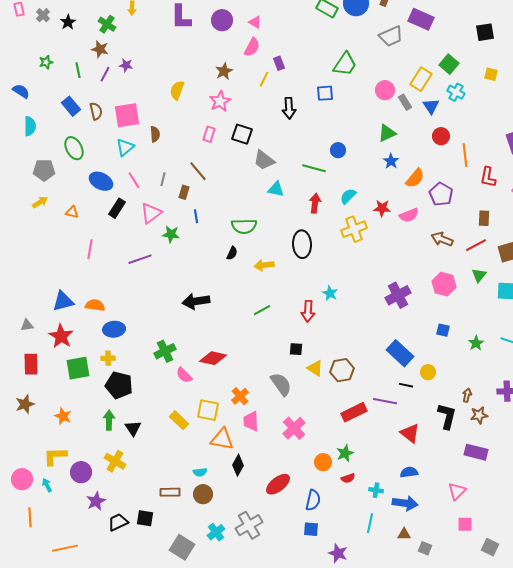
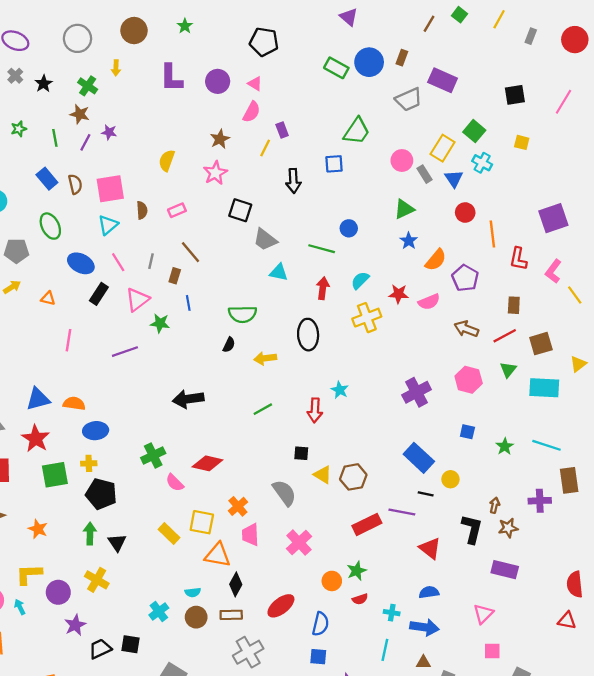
pink rectangle: (209, 134) -> (177, 210), moved, turned 49
brown rectangle: (170, 492) -> (231, 615), moved
cyan cross: (216, 532) -> (159, 611), moved

